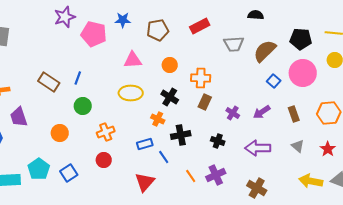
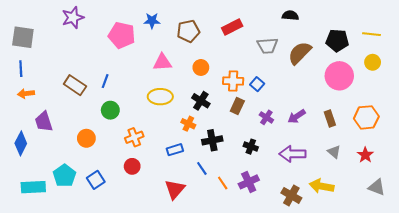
purple star: (65, 17) -> (73, 18), moved
blue square: (274, 81) -> (257, 84), moved
blue line: (164, 157) -> (202, 168), moved
yellow arrow: (311, 181) -> (322, 186), moved

